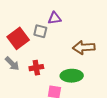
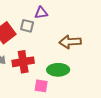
red cross: (36, 68) -> (23, 62), size x1.5

